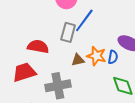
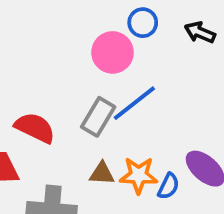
orange star: (96, 56) -> (139, 175), turned -30

